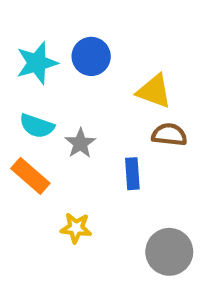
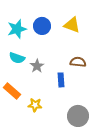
yellow triangle: (154, 91) -> (72, 25), moved
orange rectangle: (30, 176) -> (12, 91), moved

